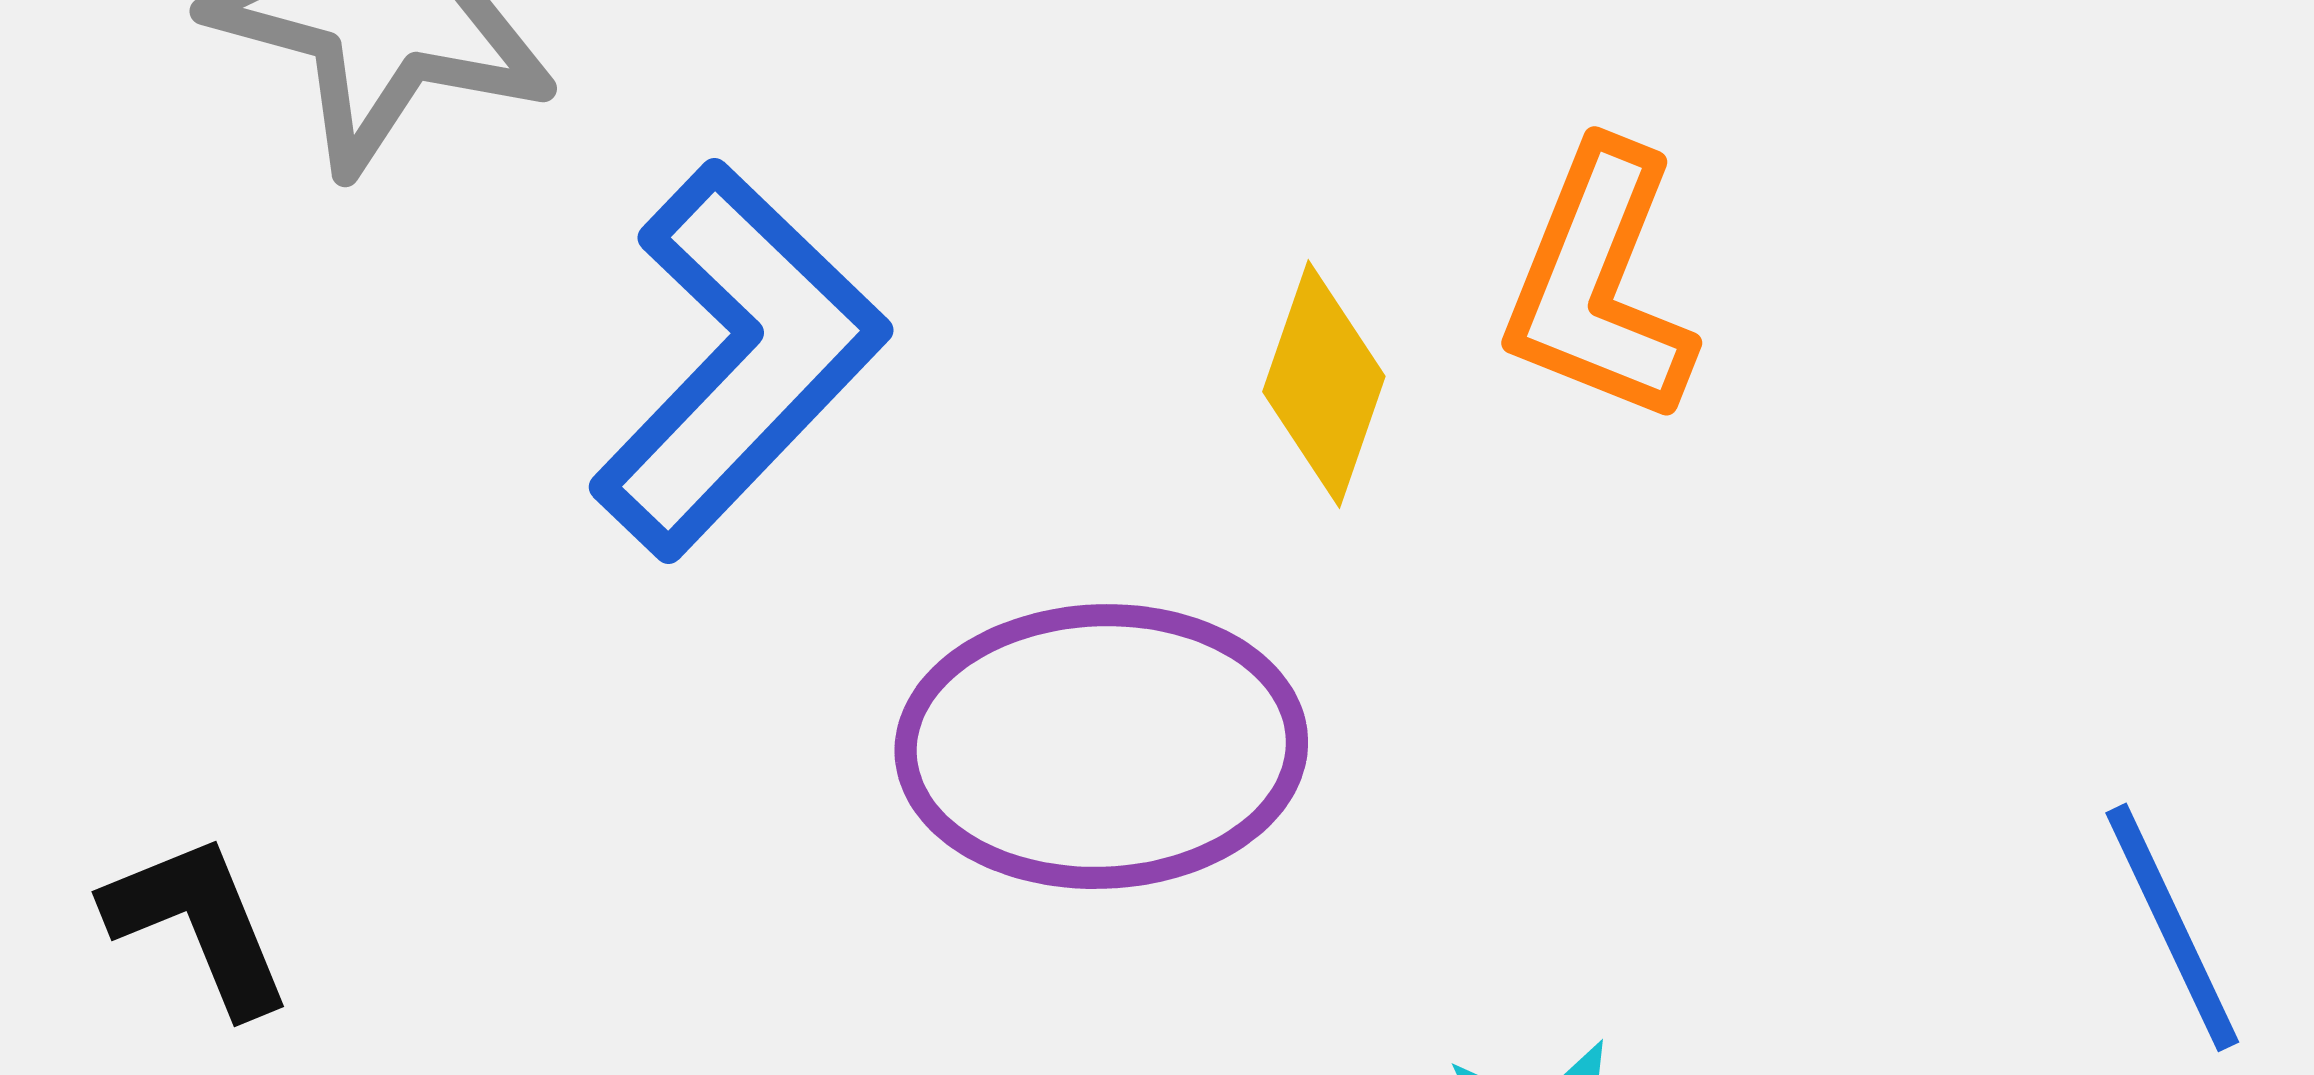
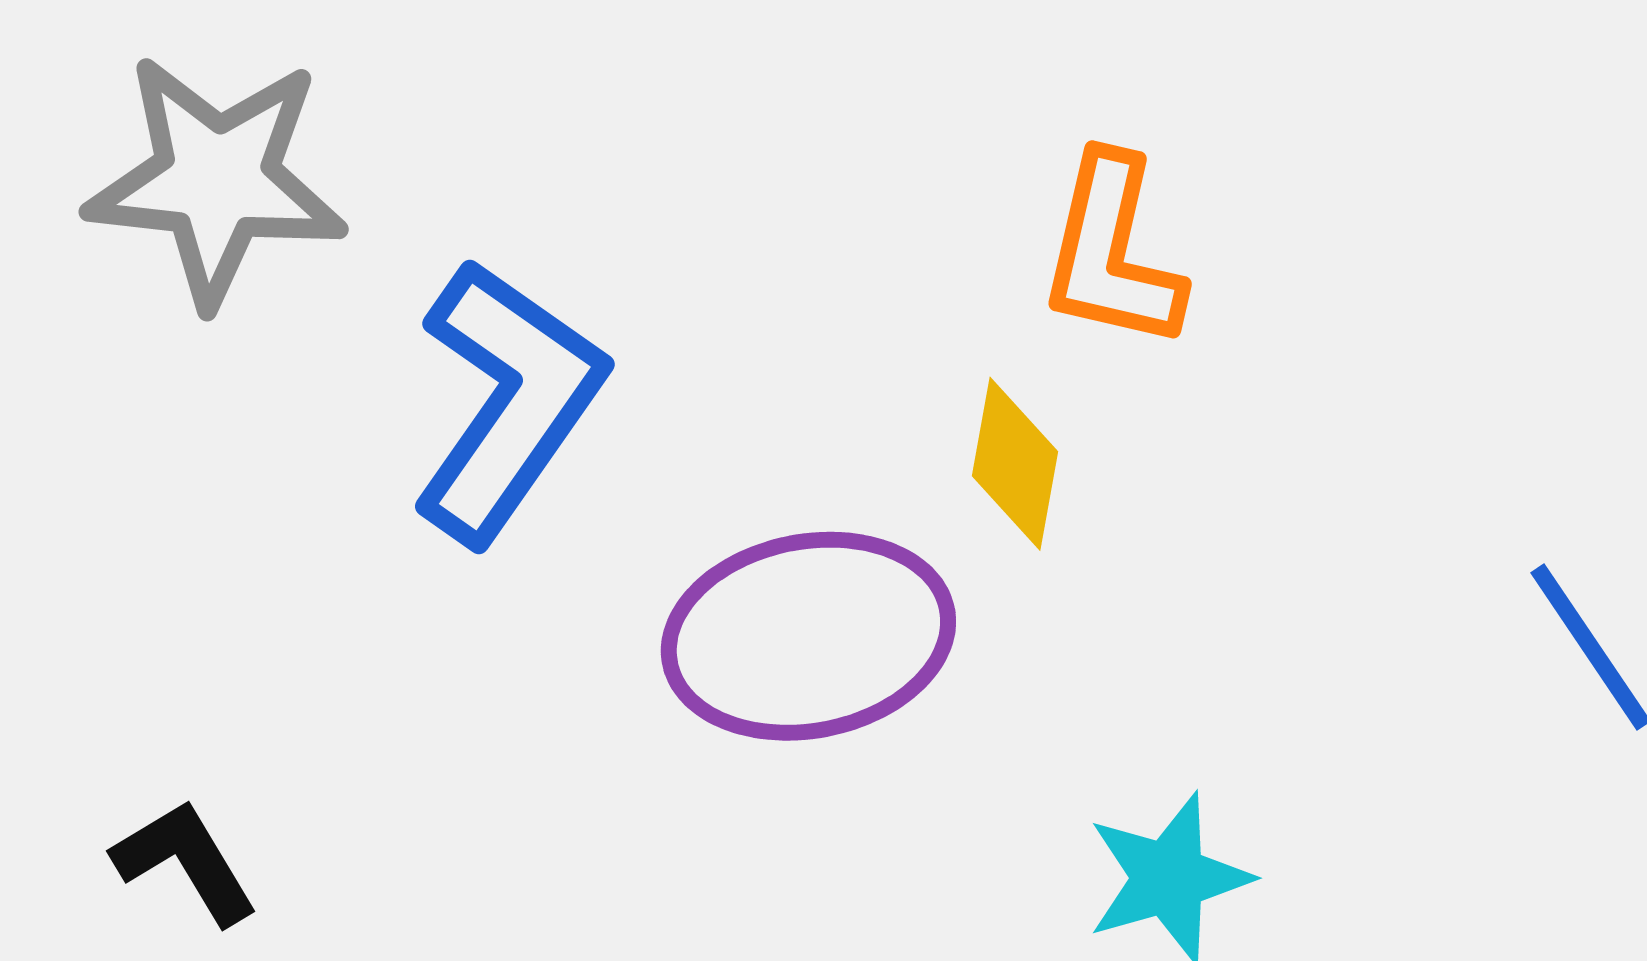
yellow diamond: (1324, 384) -> (1015, 464), moved

